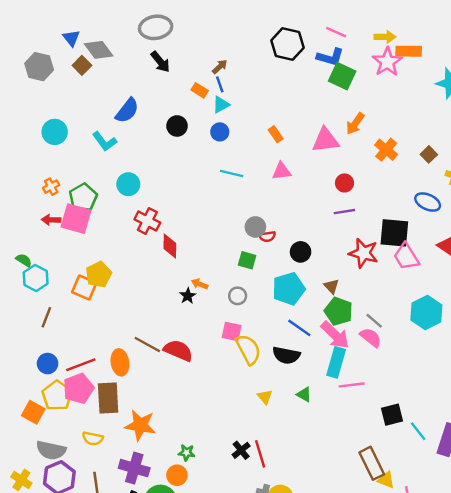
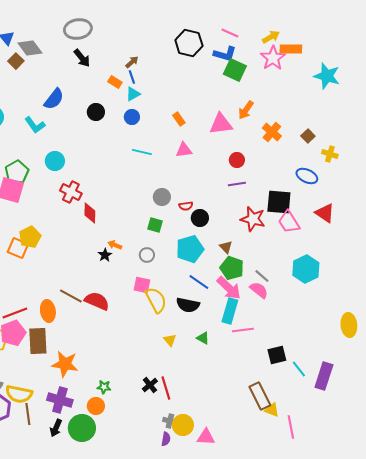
yellow arrow: (385, 37) -> (271, 37), turned -30
red semicircle: (267, 236) -> (186, 206), moved
yellow semicircle: (93, 438) -> (19, 394), moved, size x1.5

